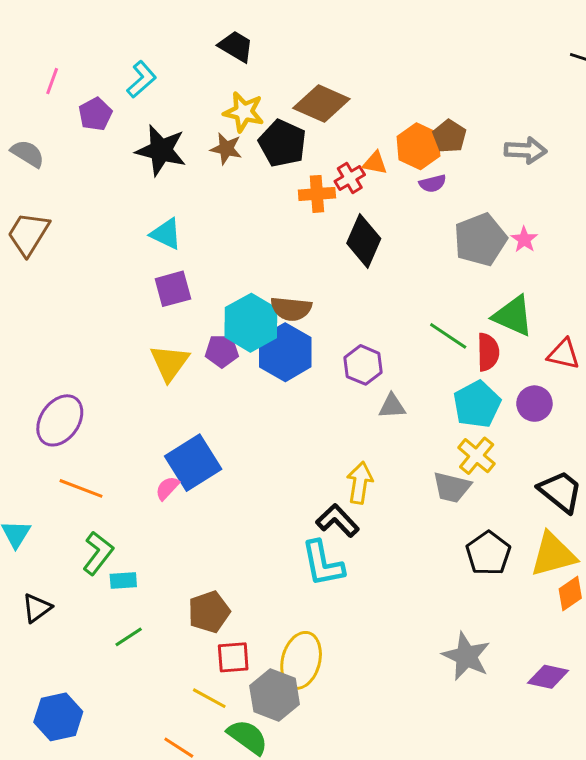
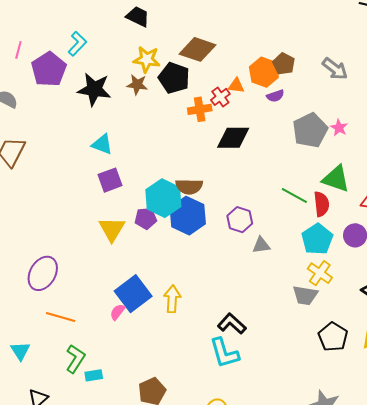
purple pentagon: (95, 114) -> (49, 69), size x1.6
gray arrow: (526, 150) -> (335, 69), turned 40
black diamond: (364, 241) -> (233, 138), turned 72
yellow arrow: (360, 483) -> (172, 299), moved

